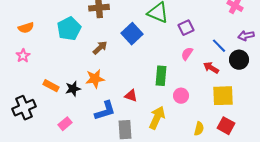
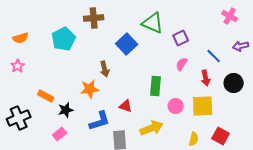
brown arrow: (100, 48) -> (105, 69), moved, turned 119
black circle: (239, 60) -> (234, 83), moved
red arrow: (211, 68) -> (206, 78), turned -133
black star: (73, 89) -> (66, 110), moved
yellow square: (223, 96) -> (203, 106), moved
yellow arrow: (157, 118) -> (152, 128), turned 45

